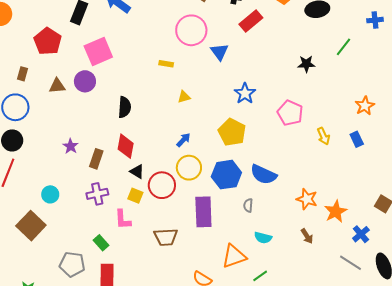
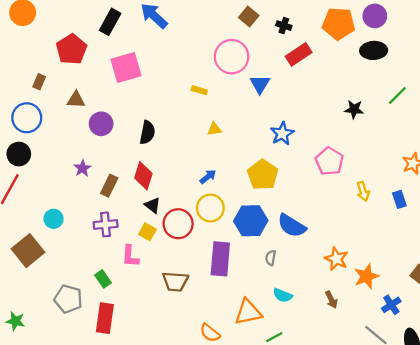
purple circle: (85, 81) -> (101, 124), moved

